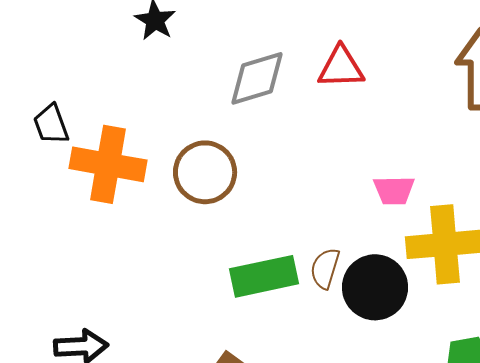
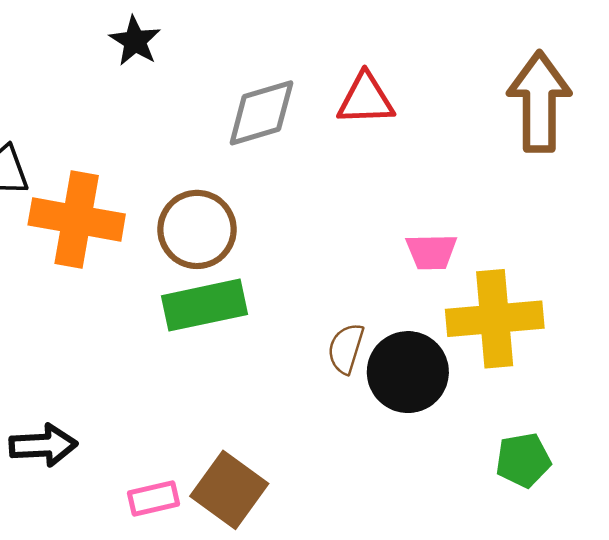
green rectangle: (264, 276) -> (204, 305), moved

